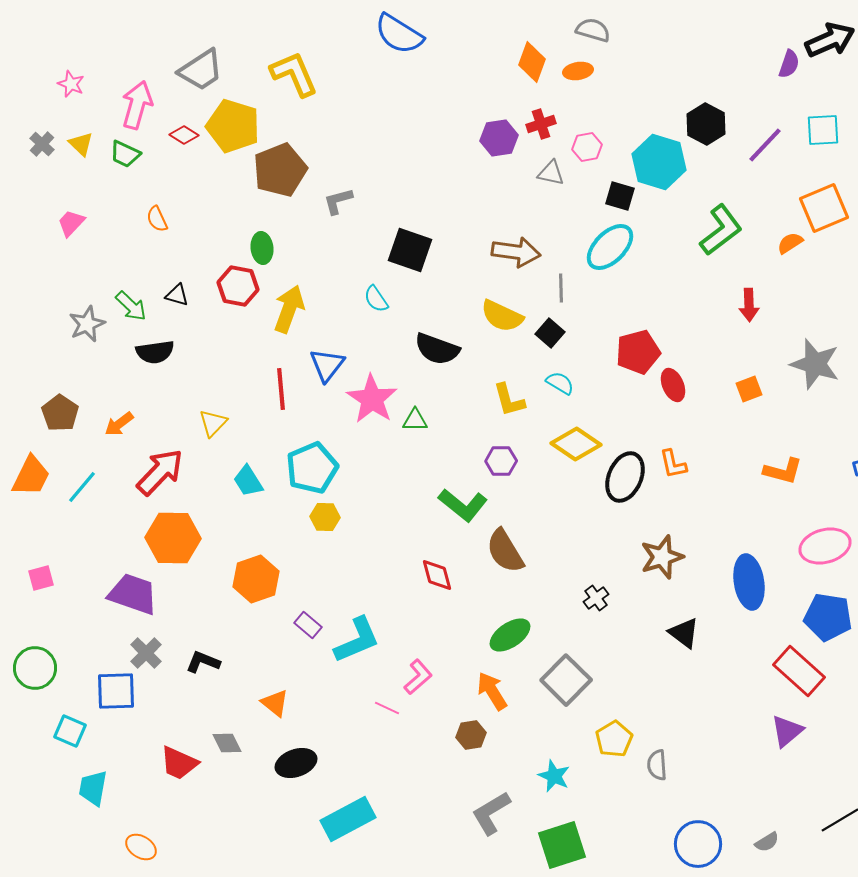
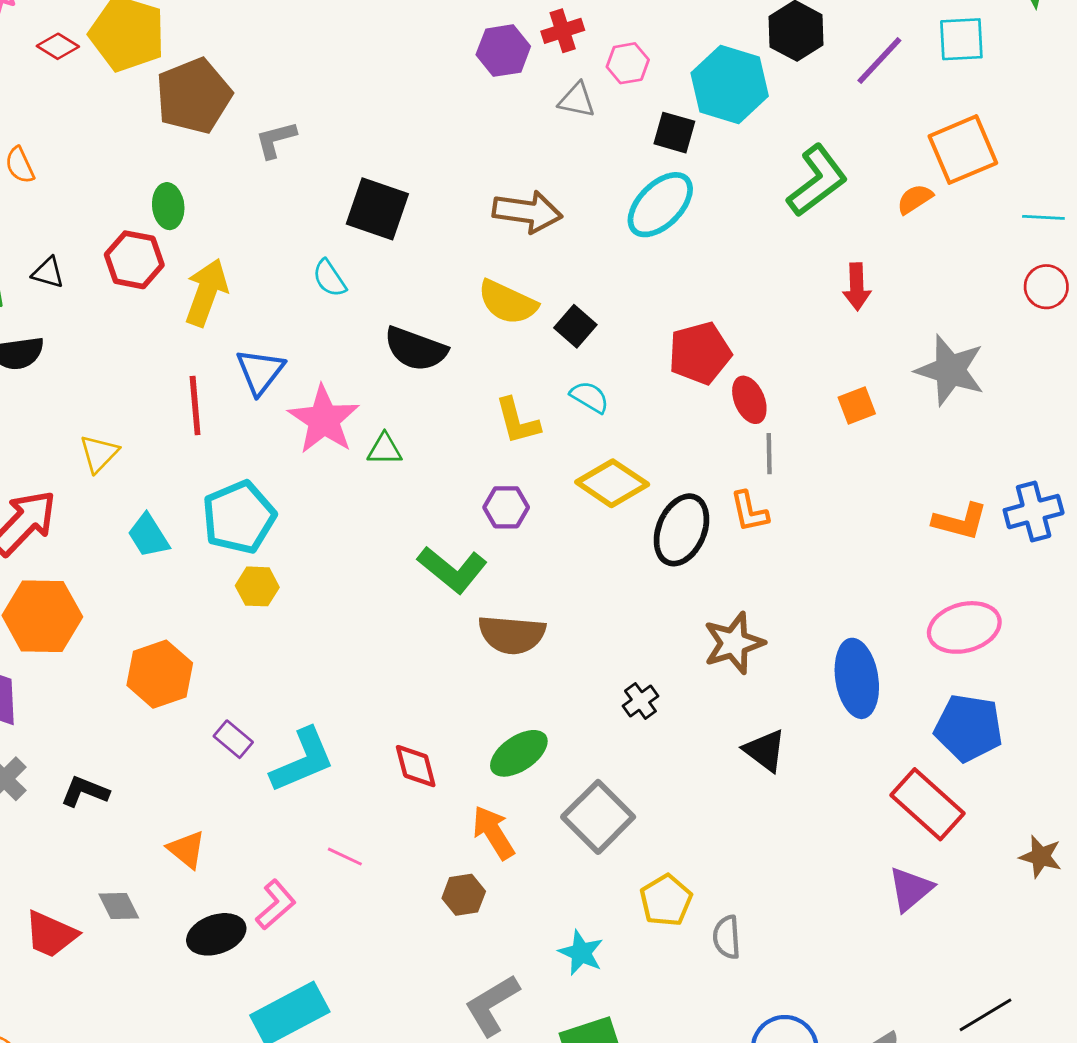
gray line: (561, 288) -> (769, 454), moved
orange L-shape: (783, 471) -> (960, 521), moved
brown semicircle: (505, 551) -> (512, 635), turned -54
red diamond: (437, 575) -> (416, 766), moved
pink L-shape: (418, 677) -> (276, 905), moved

